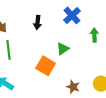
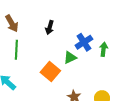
blue cross: (72, 15) -> (84, 42), moved

